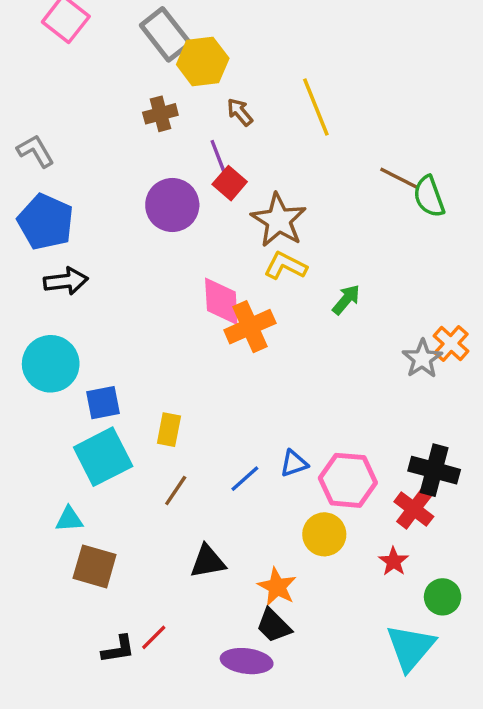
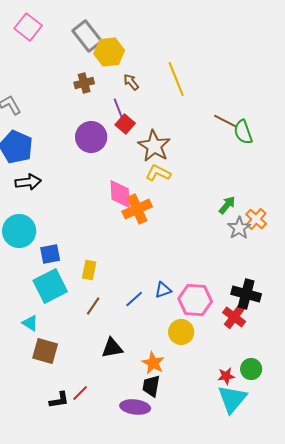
green arrow: (346, 300) -> (227, 205), moved
cyan triangle: (69, 519) -> (30, 323), turned 36
red star: (394, 561) -> (226, 376), moved, turned 30
black trapezoid: (274, 626) -> (151, 386), turned 55

